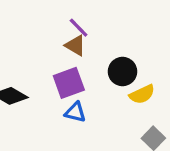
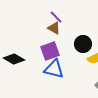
blue triangle: (75, 112) -> (54, 69), size x1.5

